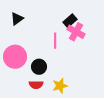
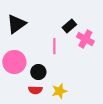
black triangle: (17, 19) -> (16, 24), size x1.5
pink cross: (76, 32) -> (85, 39), moved

